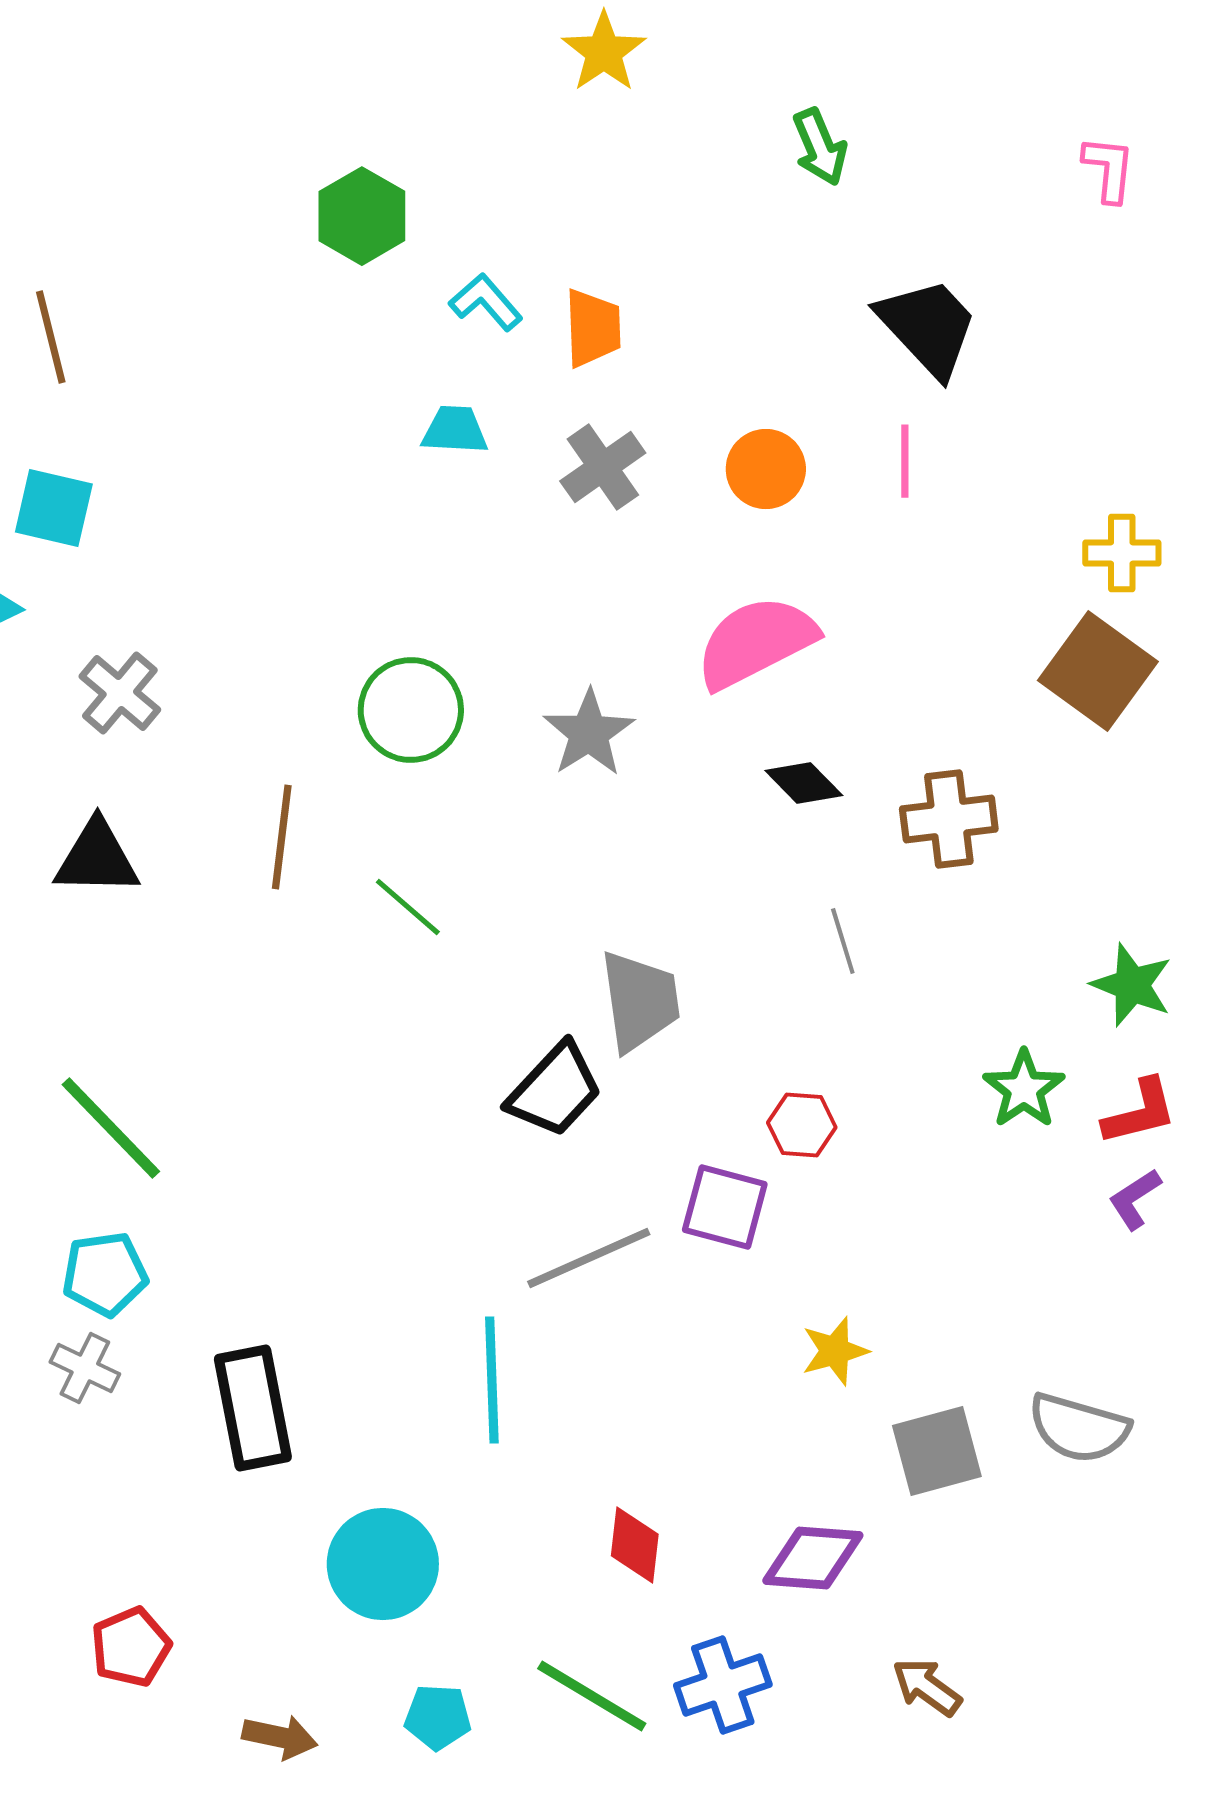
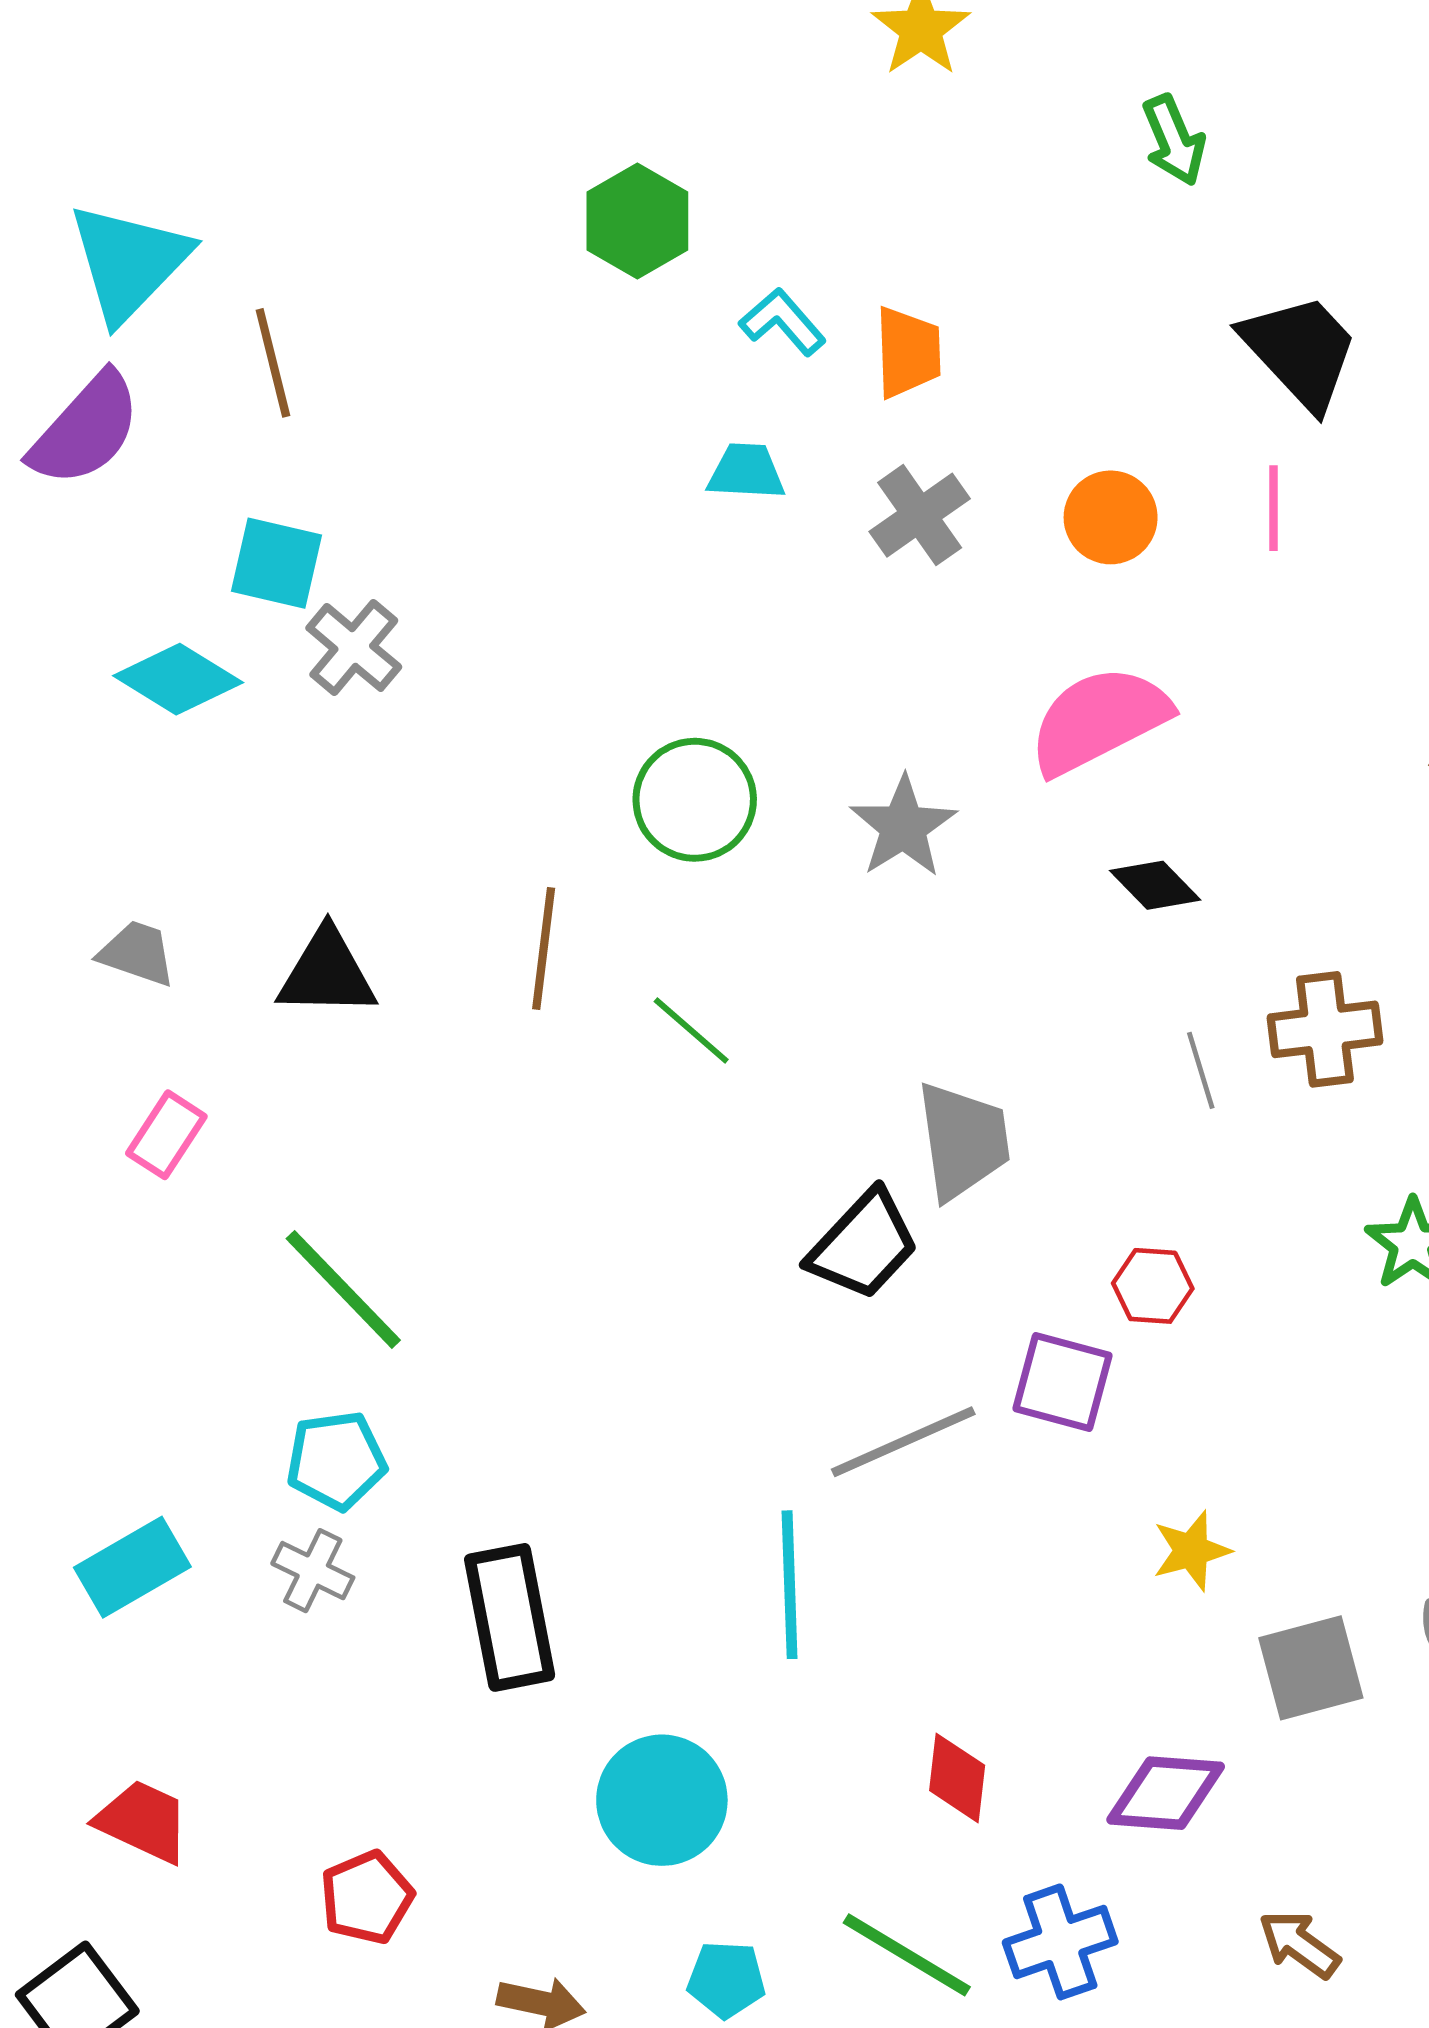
gray cross: (120, 693) -> (354, 647), moved
brown cross: (949, 819) -> (1325, 1029), moved

